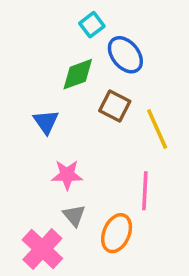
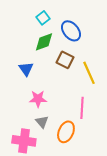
cyan square: (92, 25) -> (43, 18), moved
pink cross: (42, 249) -> (24, 141), turned -35

